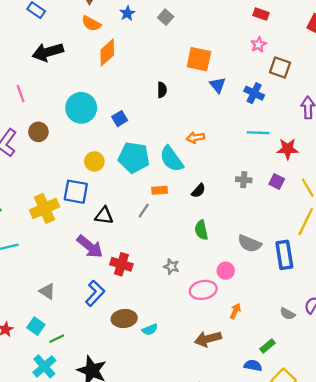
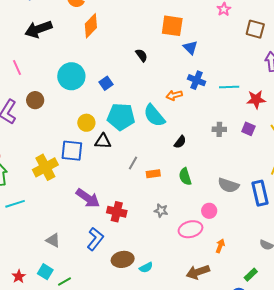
brown square: (280, 68) -> (255, 29), moved
black semicircle: (162, 90) -> (141, 55), turned -32
blue cross: (254, 93) -> (197, 80), moved
orange rectangle: (160, 190) -> (153, 174), moved
black triangle: (104, 216) -> (103, 141), moved

